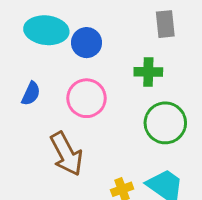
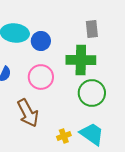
green cross: (148, 72) -> (81, 60), size x1.6

